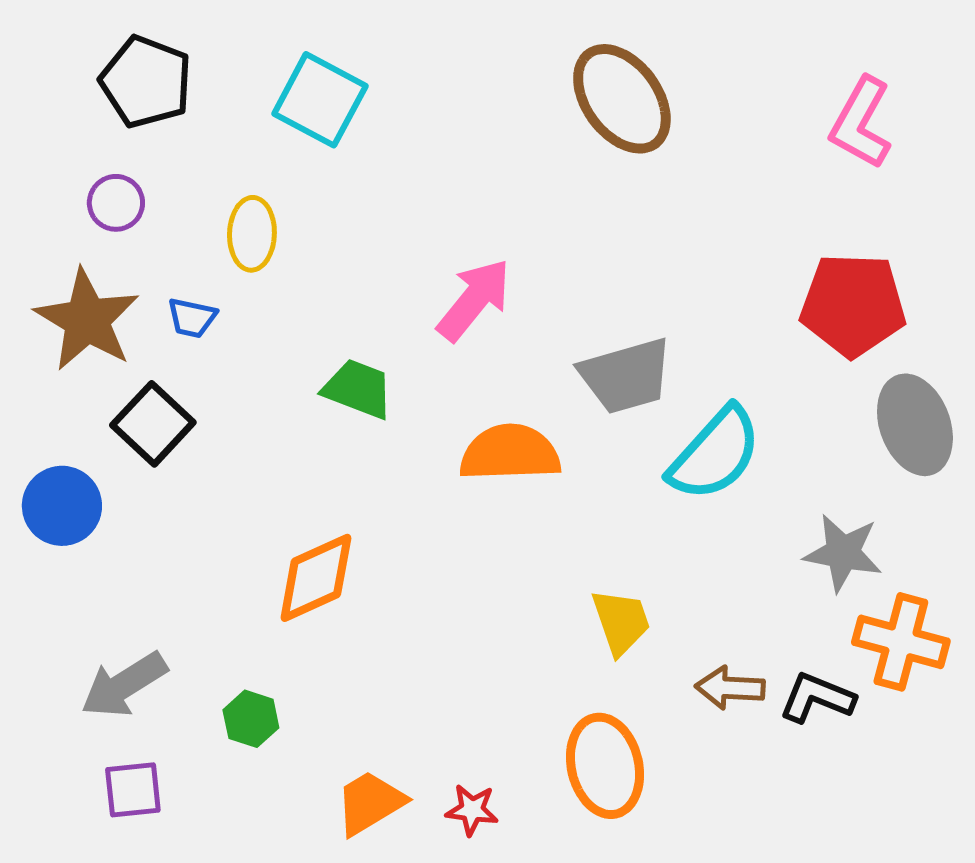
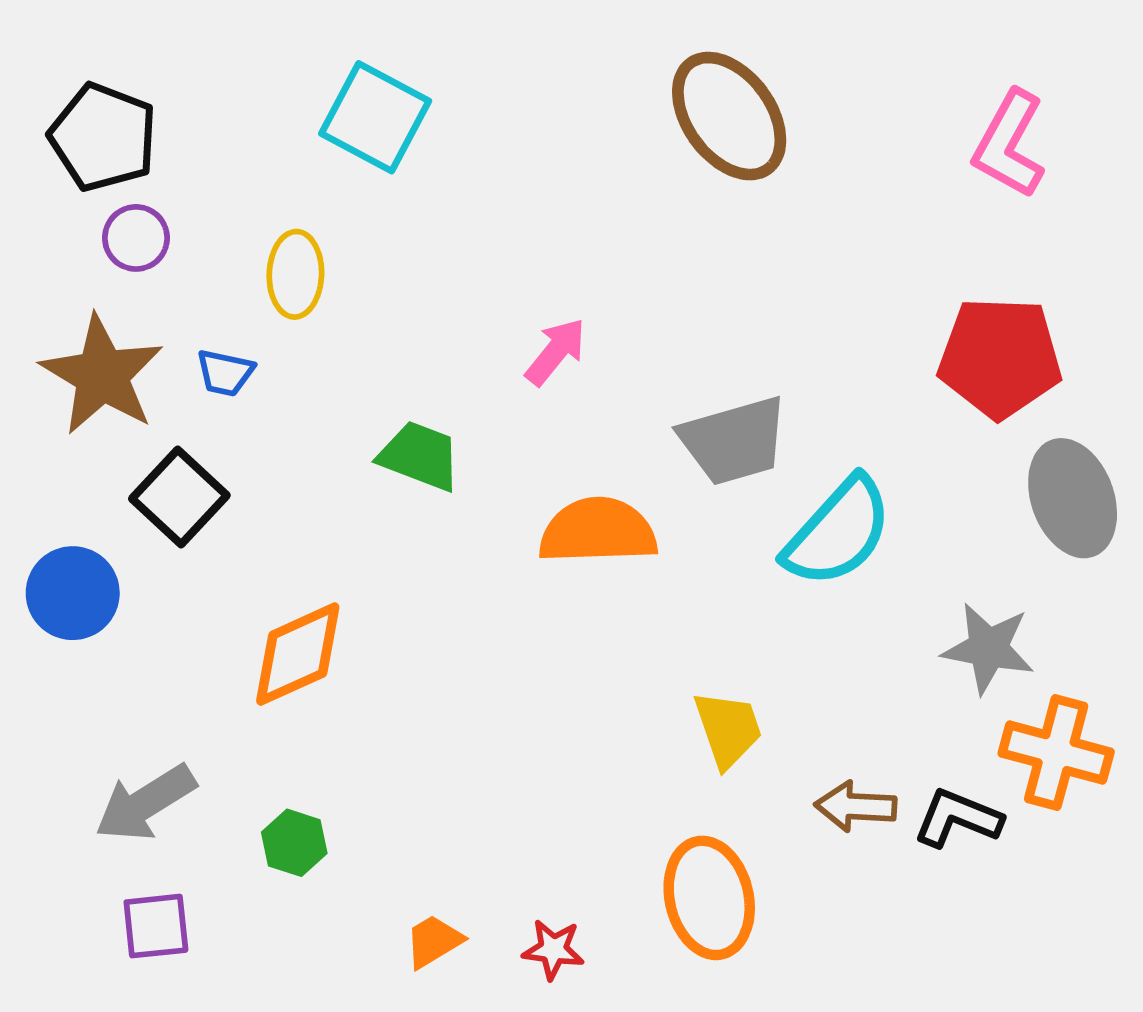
black pentagon: (146, 82) -> (103, 137), moved
pink arrow: (474, 300) -> (556, 352), size x0.7
orange diamond: (316, 578) -> (298, 654), moved
orange trapezoid: (370, 803) -> (434, 941), size x0.7

